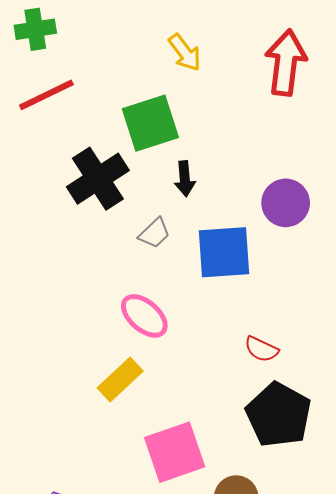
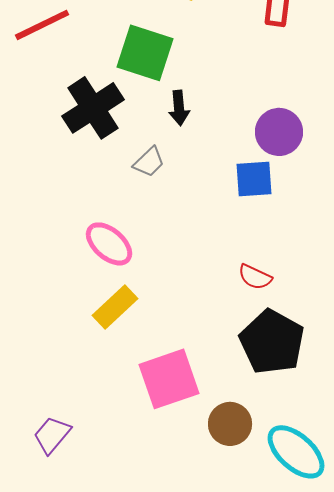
green square: (150, 123) -> (145, 53), turned 36
blue square: (224, 252) -> (254, 179), moved, size x0.7
pink ellipse: (144, 316) -> (109, 244), moved

